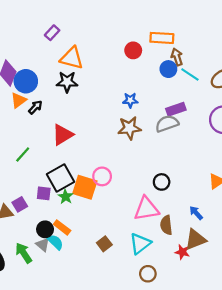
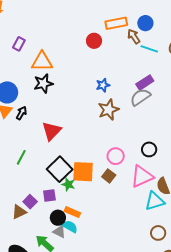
blue circle: (168, 69) -> (145, 23), moved
pink circle: (102, 176) -> (116, 156), moved
purple square: (44, 193) -> (49, 195), moved
brown square: (104, 244) -> (109, 176), moved
cyan triangle: (140, 244) -> (155, 201), moved, turned 35

